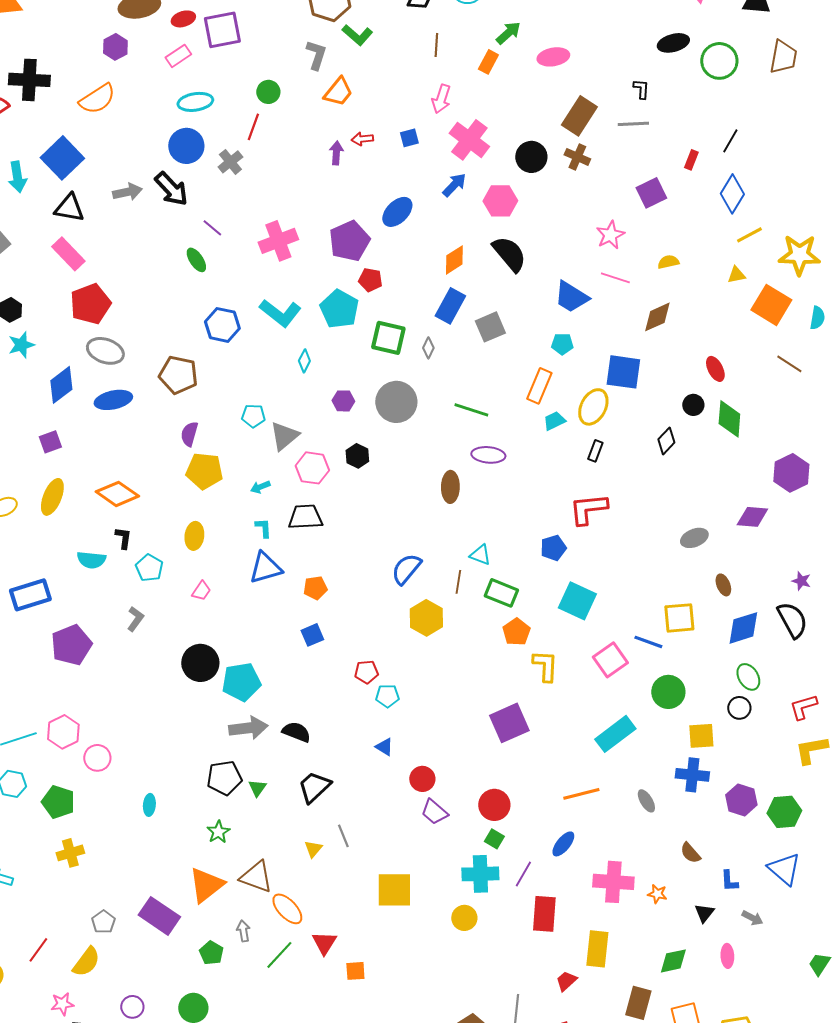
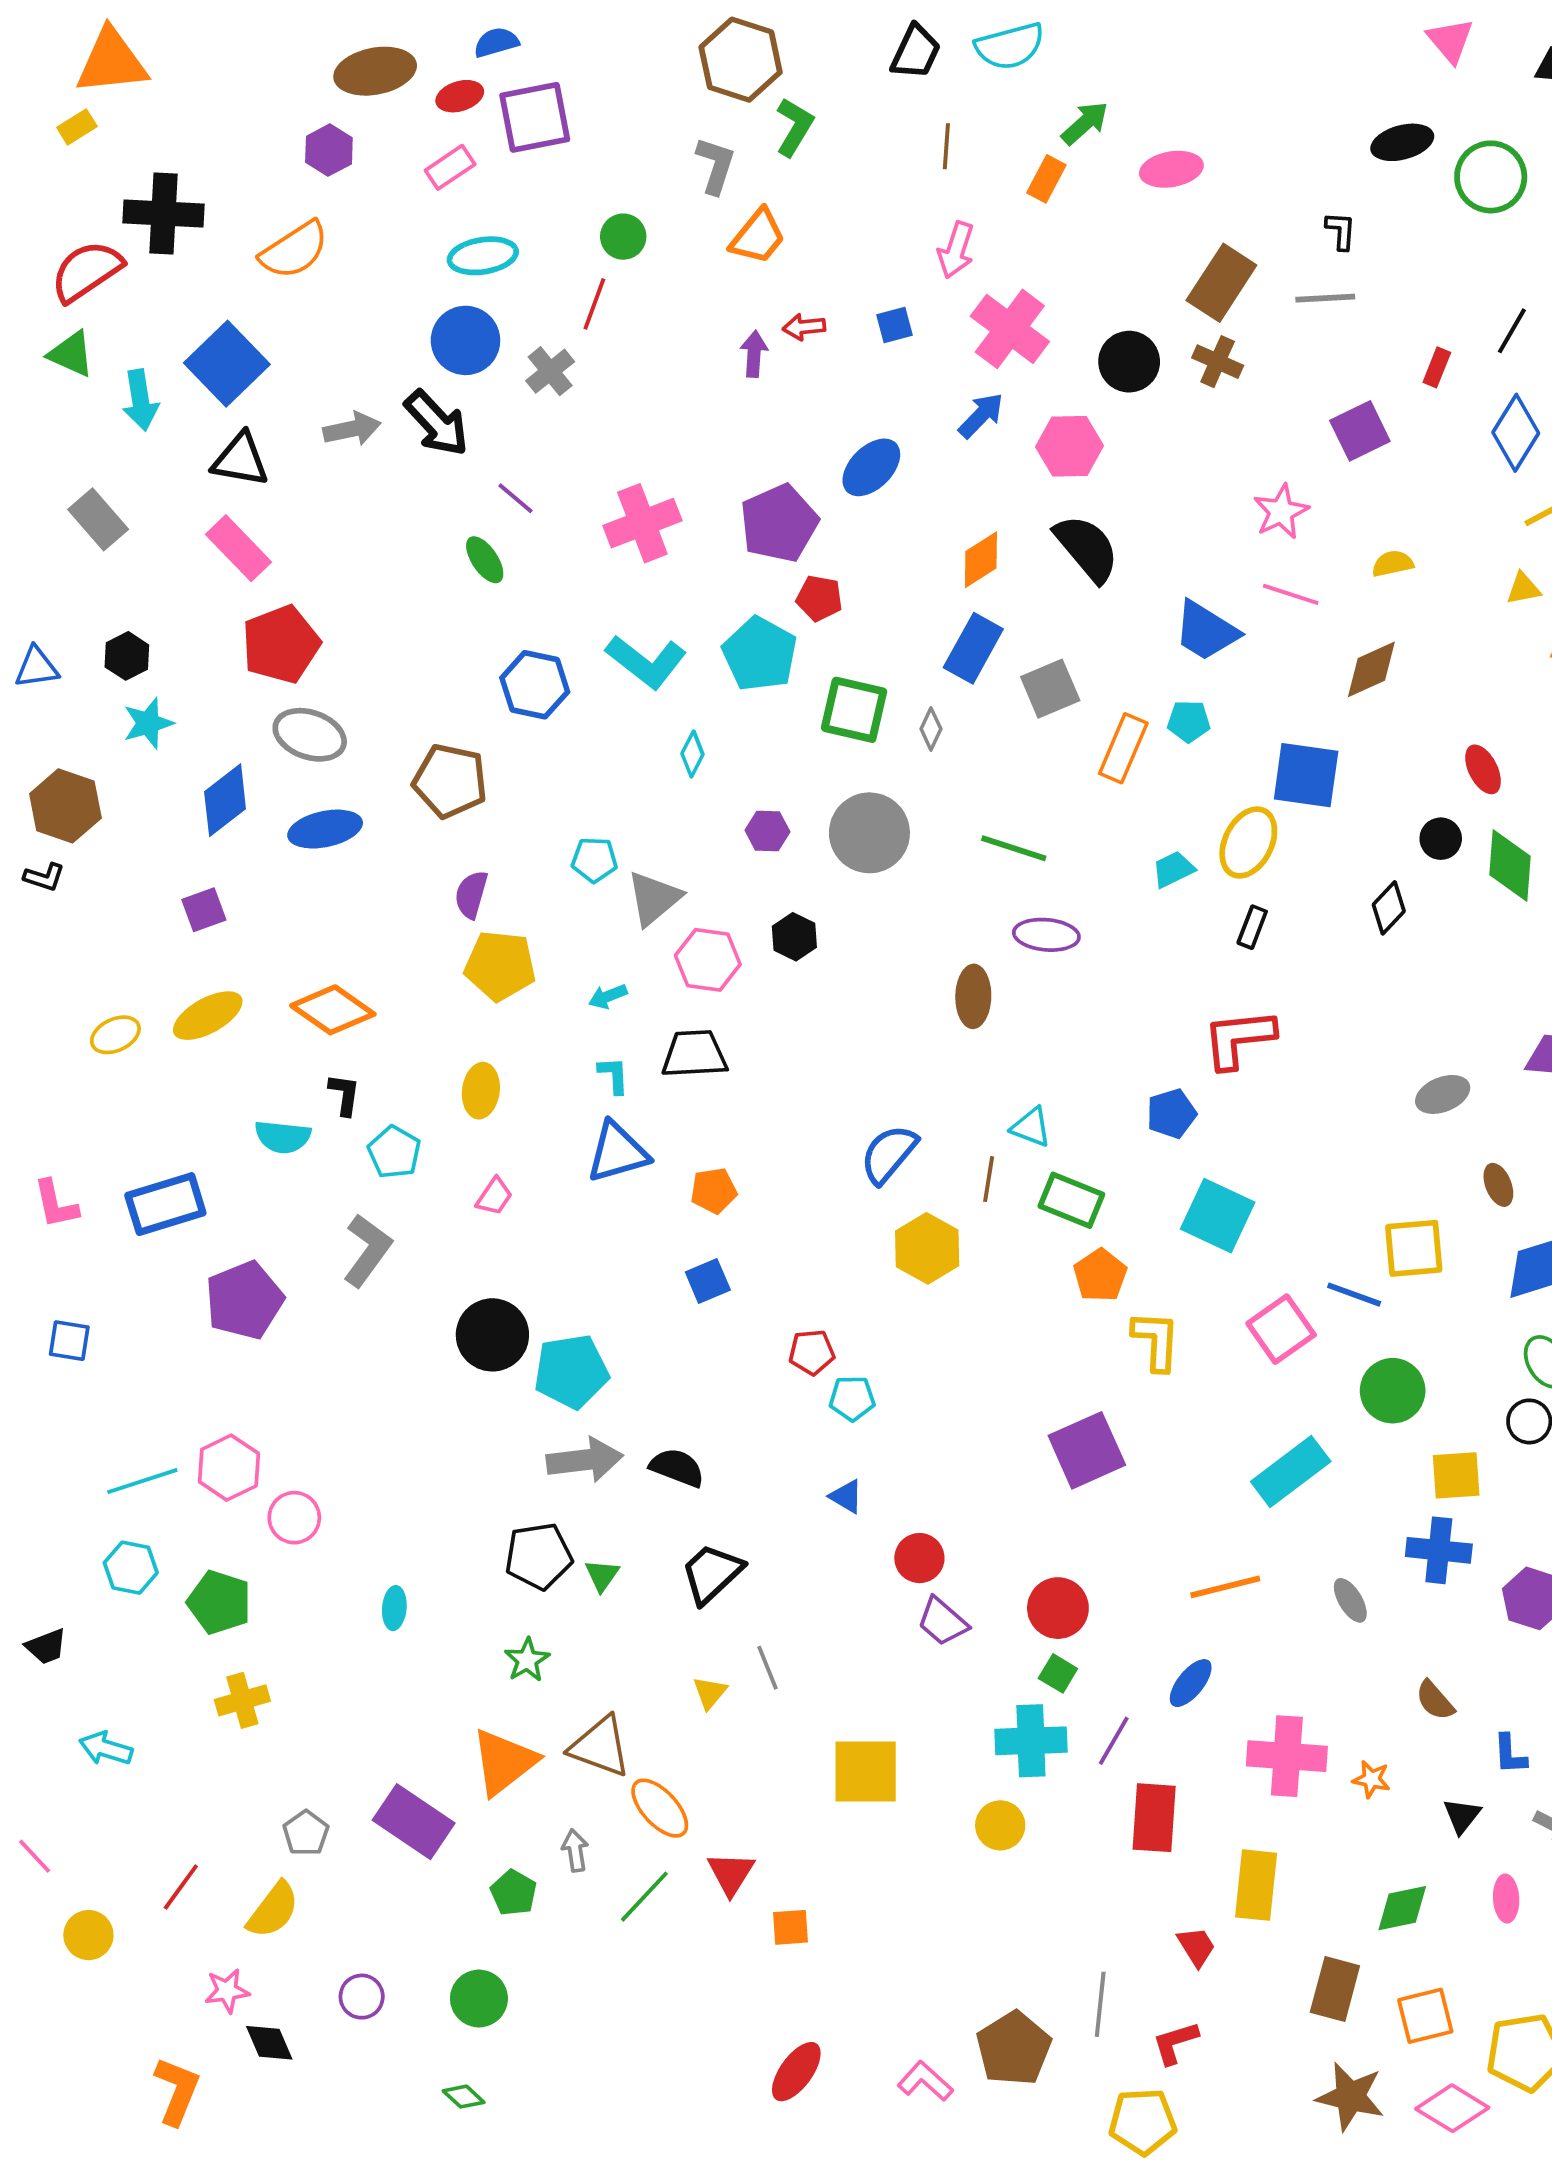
green L-shape: (357, 35) -> (794, 127), turned -100
orange rectangle: (539, 386) -> (1123, 748), moved
yellow ellipse: (52, 497) -> (208, 1016), turned 39
gray L-shape: (135, 619) -> (367, 1250), size x1.5
red trapezoid: (566, 981) -> (1196, 1947), turned 100

